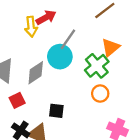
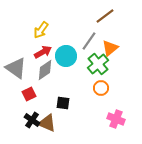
red arrow: (46, 17) -> (43, 52), moved
yellow arrow: (31, 27) -> (41, 30), turned 42
gray line: (68, 39) -> (89, 41), moved

